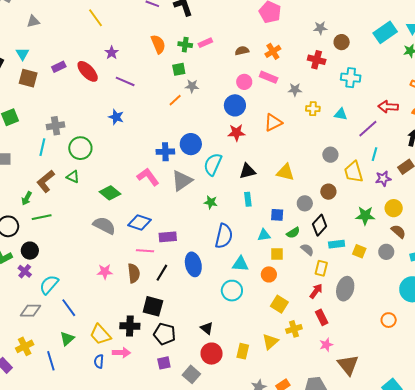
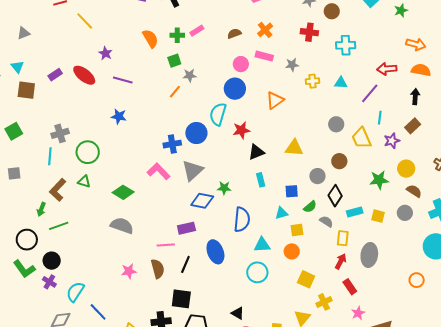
red star: (236, 133) -> (241, 130), moved
cyan semicircle: (213, 164) -> (218, 114), moved
blue diamond: (139, 222) -> (202, 201), moved

